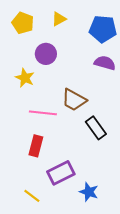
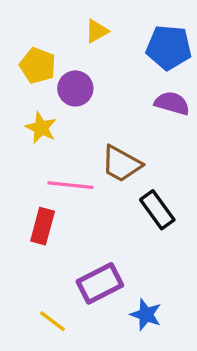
yellow pentagon: (23, 23) -> (38, 66), moved
red rectangle: (36, 146) -> (43, 226), moved

